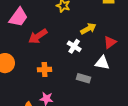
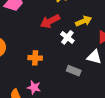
red arrow: (38, 36) -> (50, 21), moved

